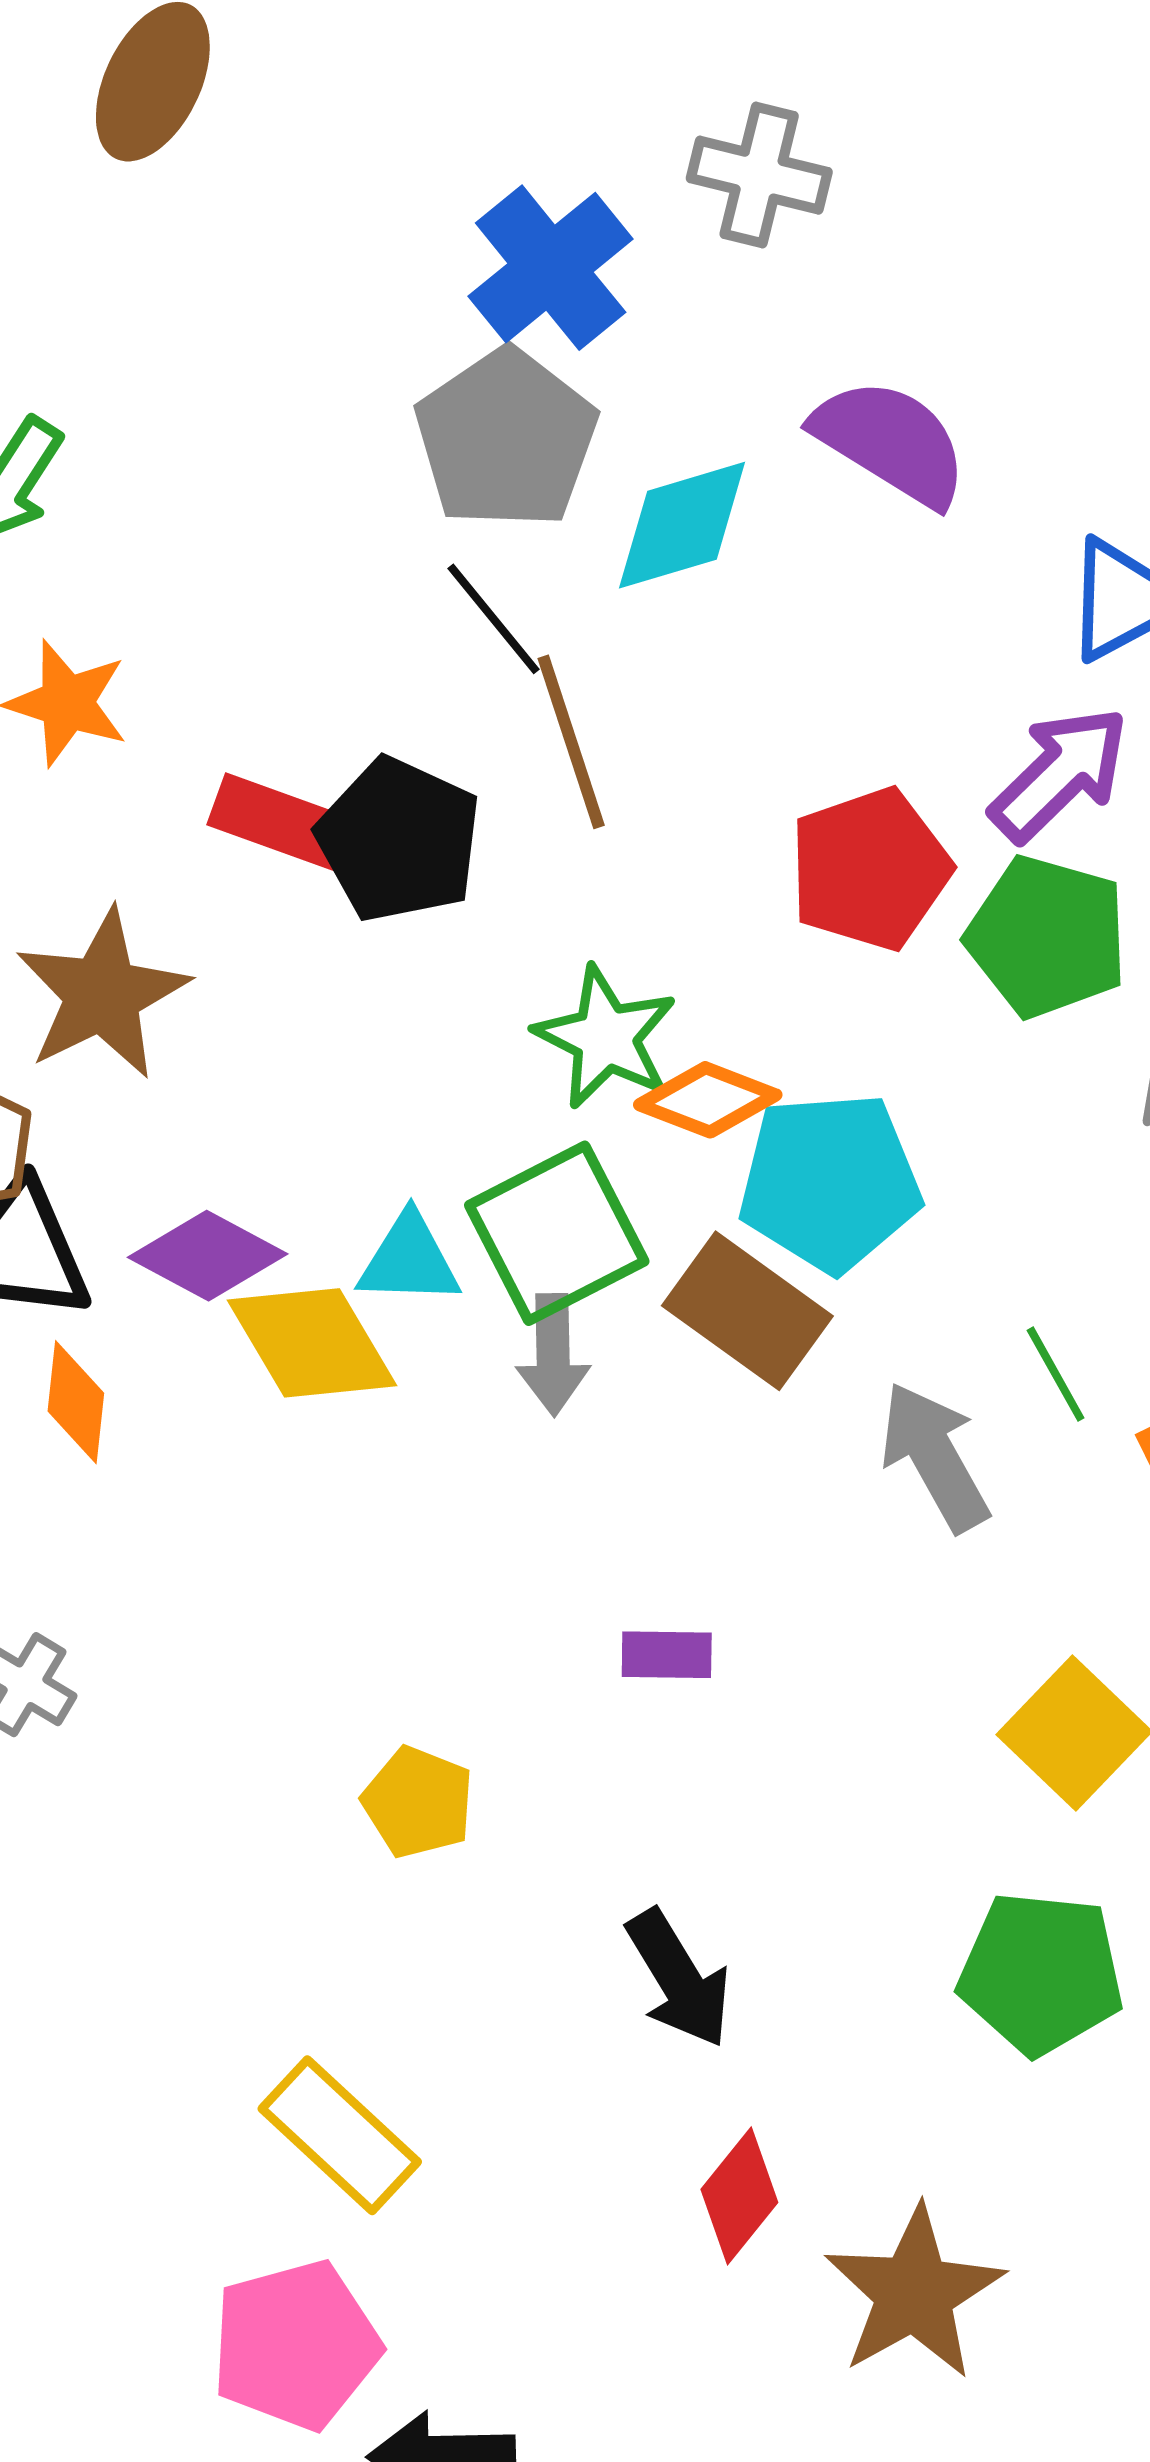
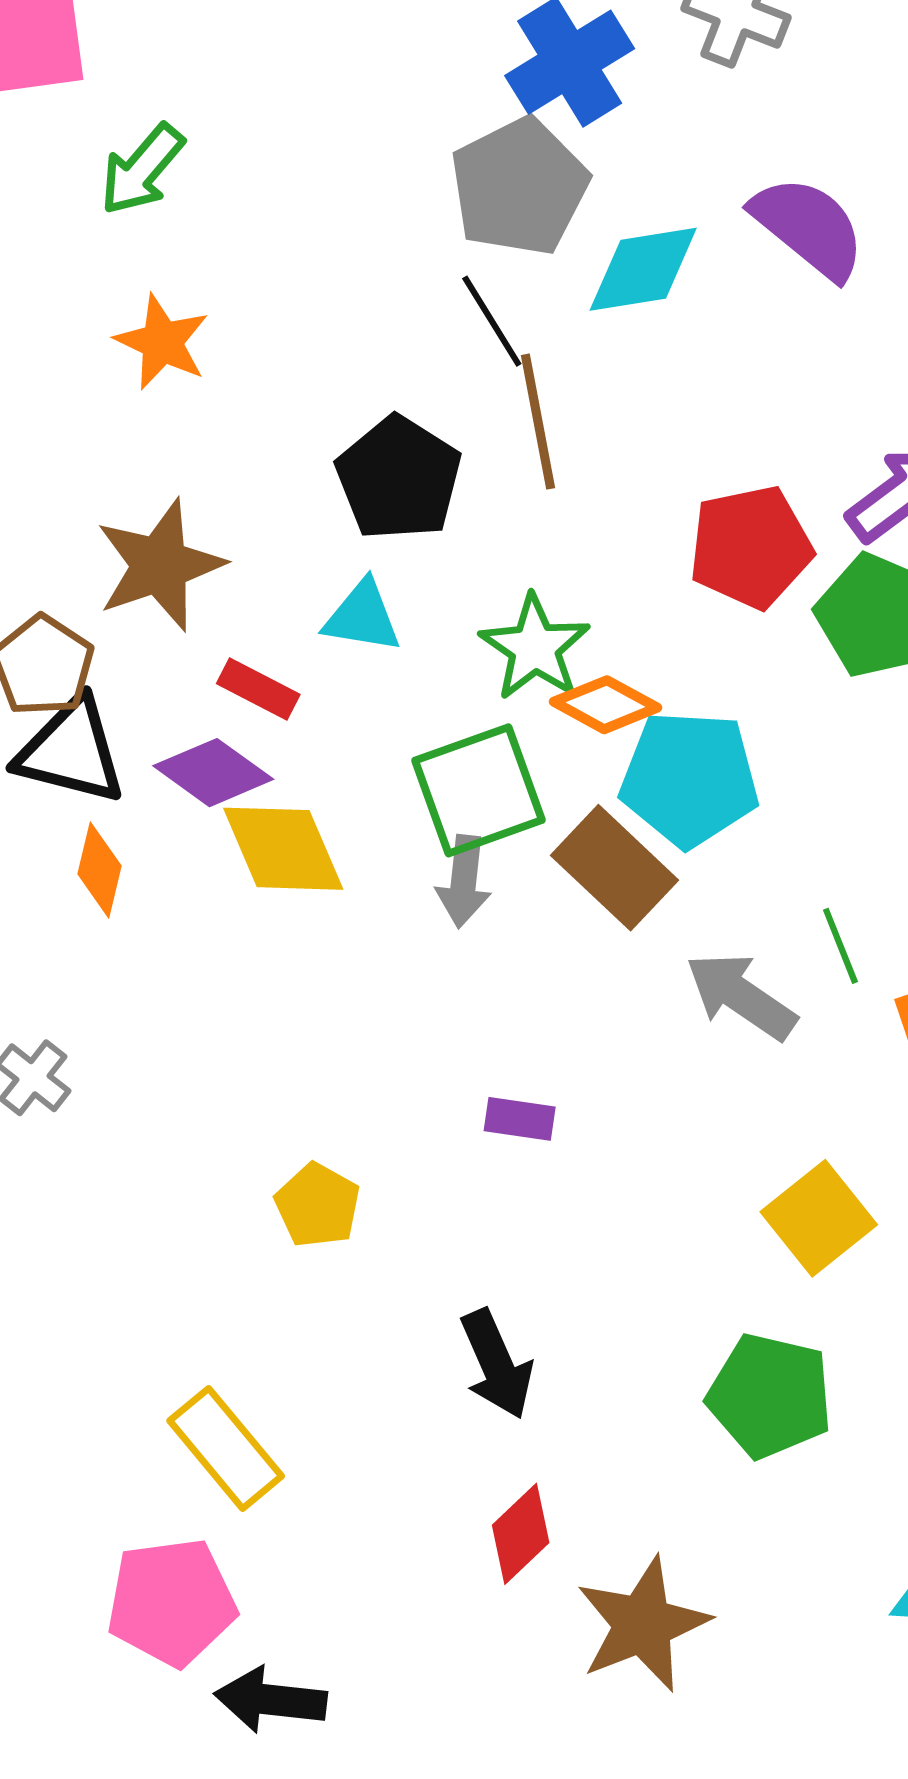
red rectangle: (286, 824) -> (258, 689), moved, size x0.7
cyan triangle: (409, 1260) -> (362, 617), moved
gray arrow: (935, 1457) -> (741, 996), turned -34

